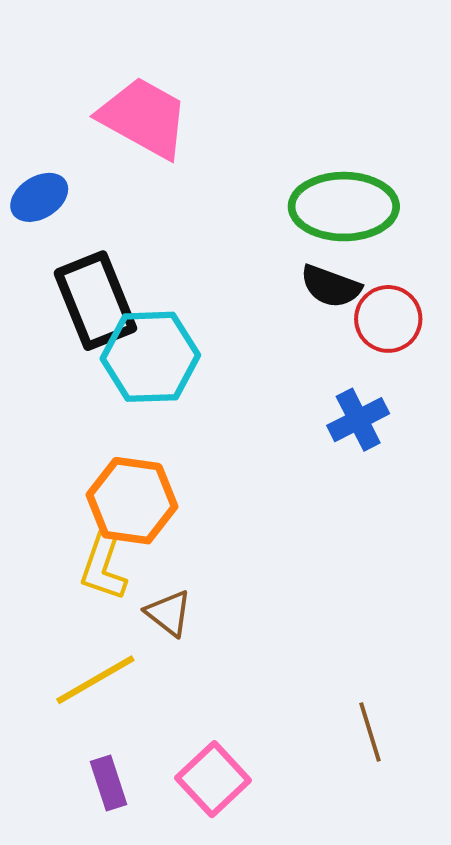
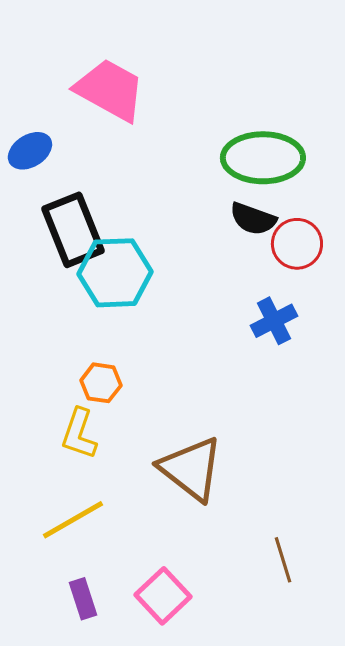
orange hexagon: (132, 501) -> (101, 383), size x0.6
brown triangle: (169, 613) -> (191, 469), moved, size x1.8

